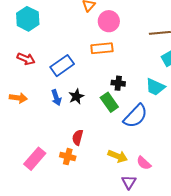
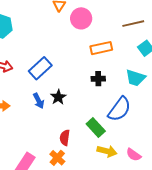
orange rectangle: (102, 48) -> (101, 48), moved
green rectangle: (109, 102) -> (96, 127), moved
orange cross: (68, 157) -> (57, 158), turned 35

